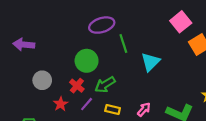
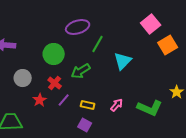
green line: (123, 43) -> (98, 44), turned 48
green circle: (87, 61) -> (54, 54), moved
green arrow: (105, 85) -> (81, 71), moved

